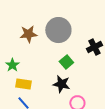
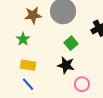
green star: (12, 65) -> (23, 39), moved

